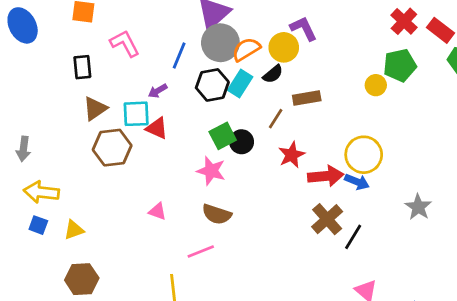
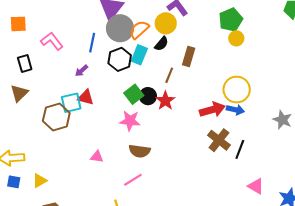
green pentagon: (400, 65) -> (231, 20), moved
brown rectangle: (307, 98) -> (189, 56), turned -54
brown triangle: (95, 109) -> (19, 93), moved
cyan square: (136, 114) -> (71, 103), moved
red star: (292, 155) -> (165, 101), moved

